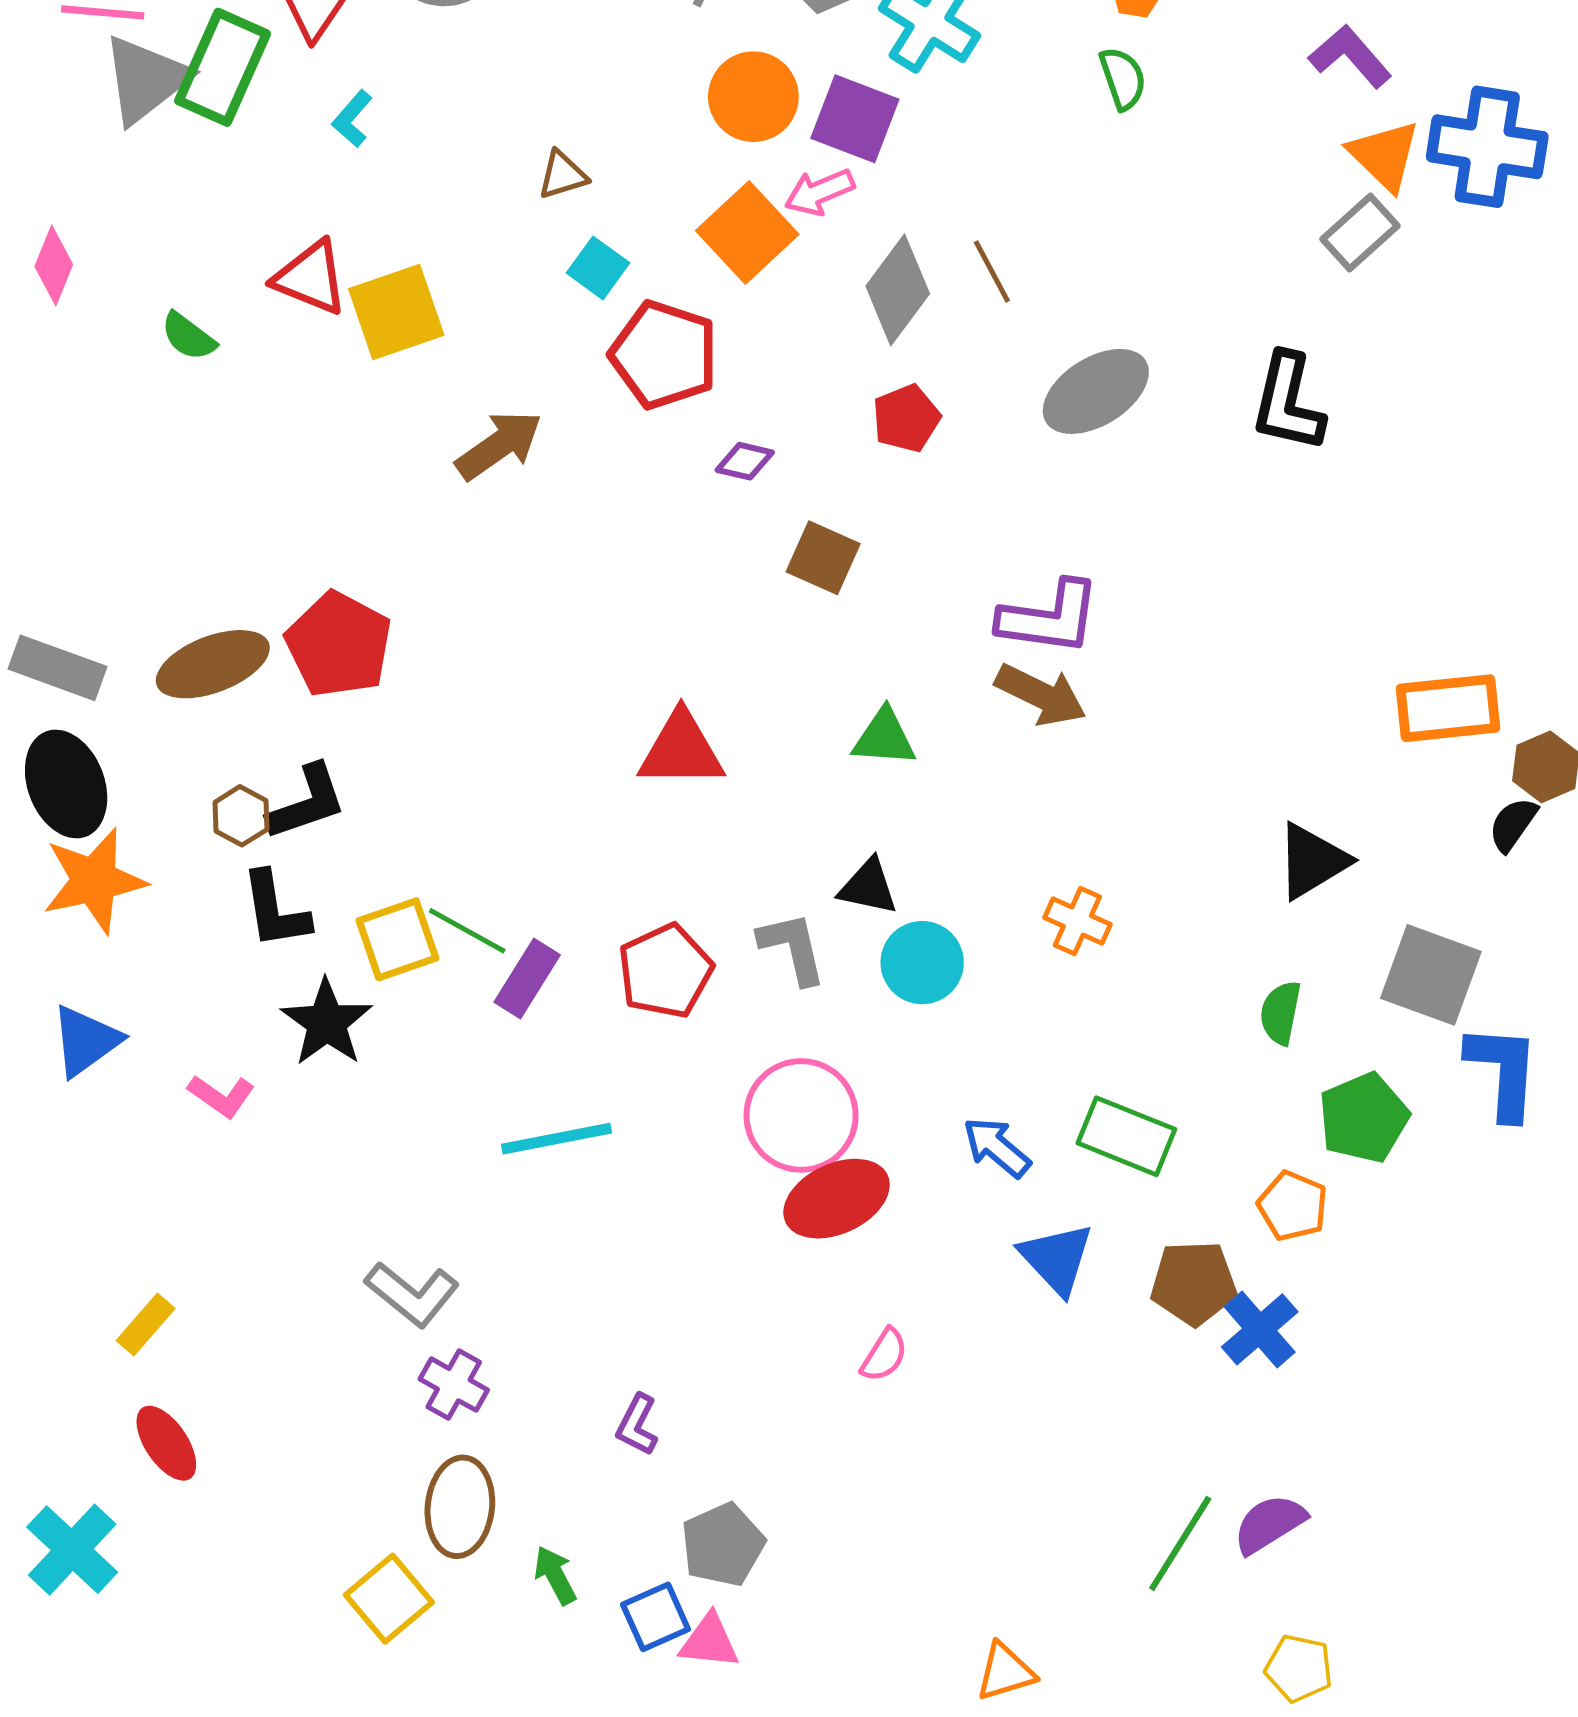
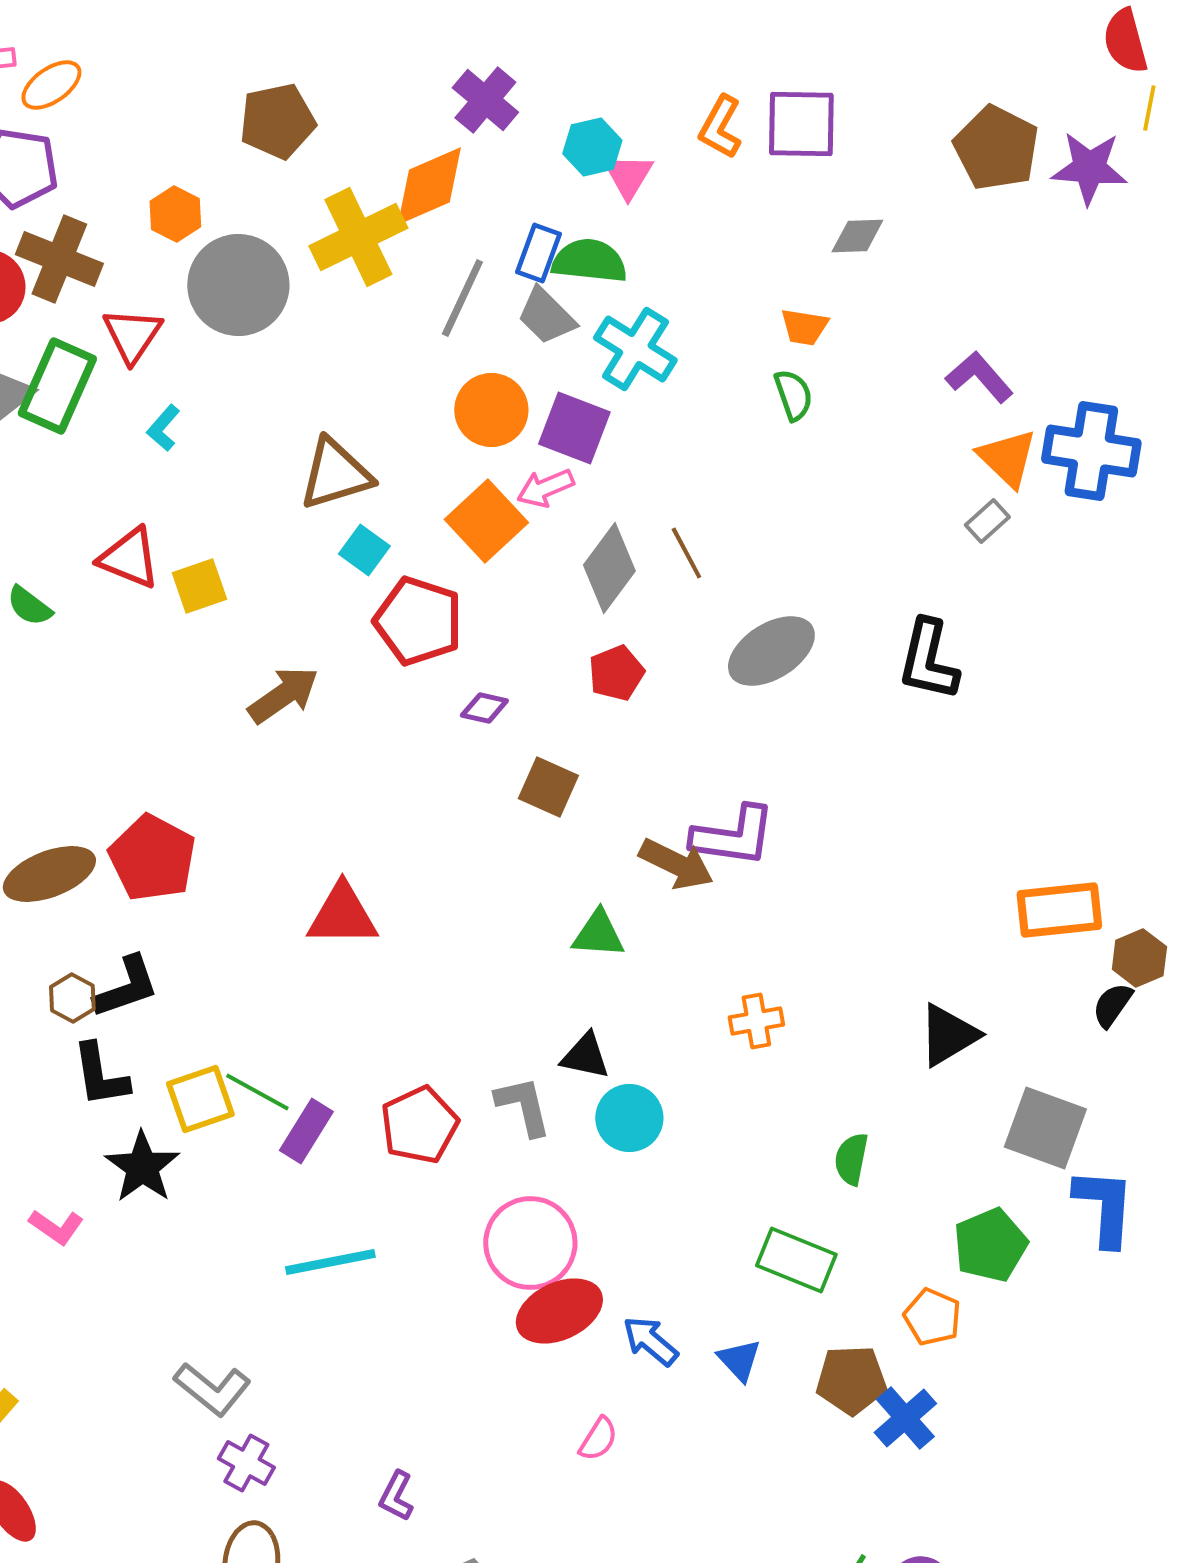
brown triangle: (563, 175) -> (335, 474), size x1.8
gray rectangle: (1360, 232) -> (987, 521), size x0.7
yellow square: (396, 312) -> (199, 586), size x0.7
brown arrow: (1041, 695) -> (676, 864), moved
red triangle: (681, 750) -> (342, 915), moved
orange cross: (1077, 921) -> (756, 1021), moved, turned -34
green semicircle: (1280, 1013) -> (851, 1159), moved
blue arrow: (997, 1147) -> (650, 1341), moved
blue triangle: (1057, 1259) -> (739, 1360), size x0.7

